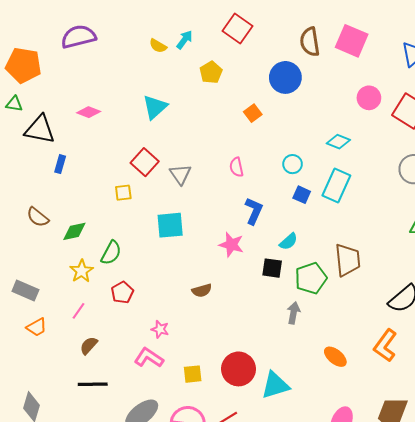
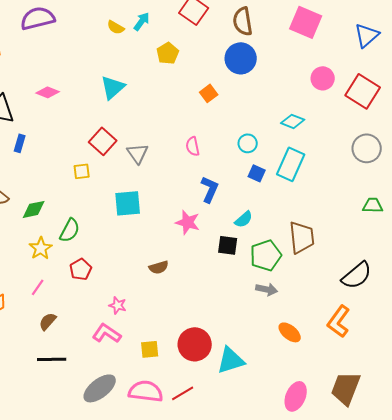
brown semicircle: (310, 42) -> (243, 21), moved
gray arrow: (294, 313) -> (267, 289), moved, turned 90

